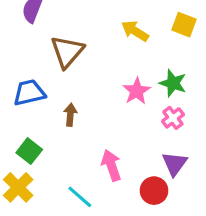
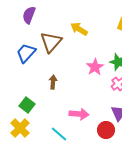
yellow arrow: (135, 31) -> (79, 29), moved
blue trapezoid: (29, 93) -> (26, 53), moved, turned -35
pink arrow: (111, 165) -> (79, 114), turned 114

